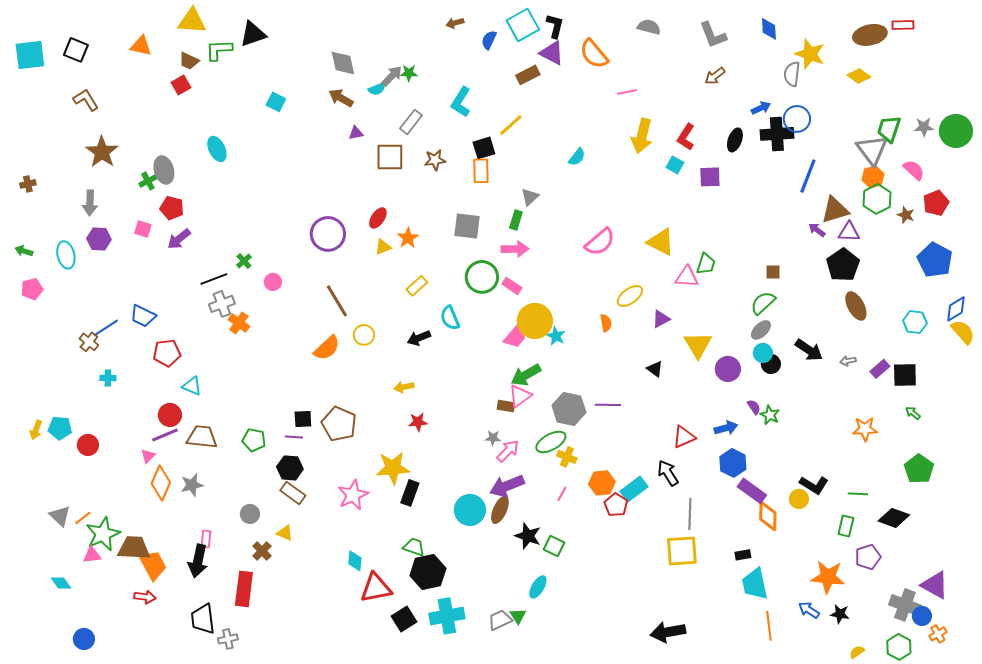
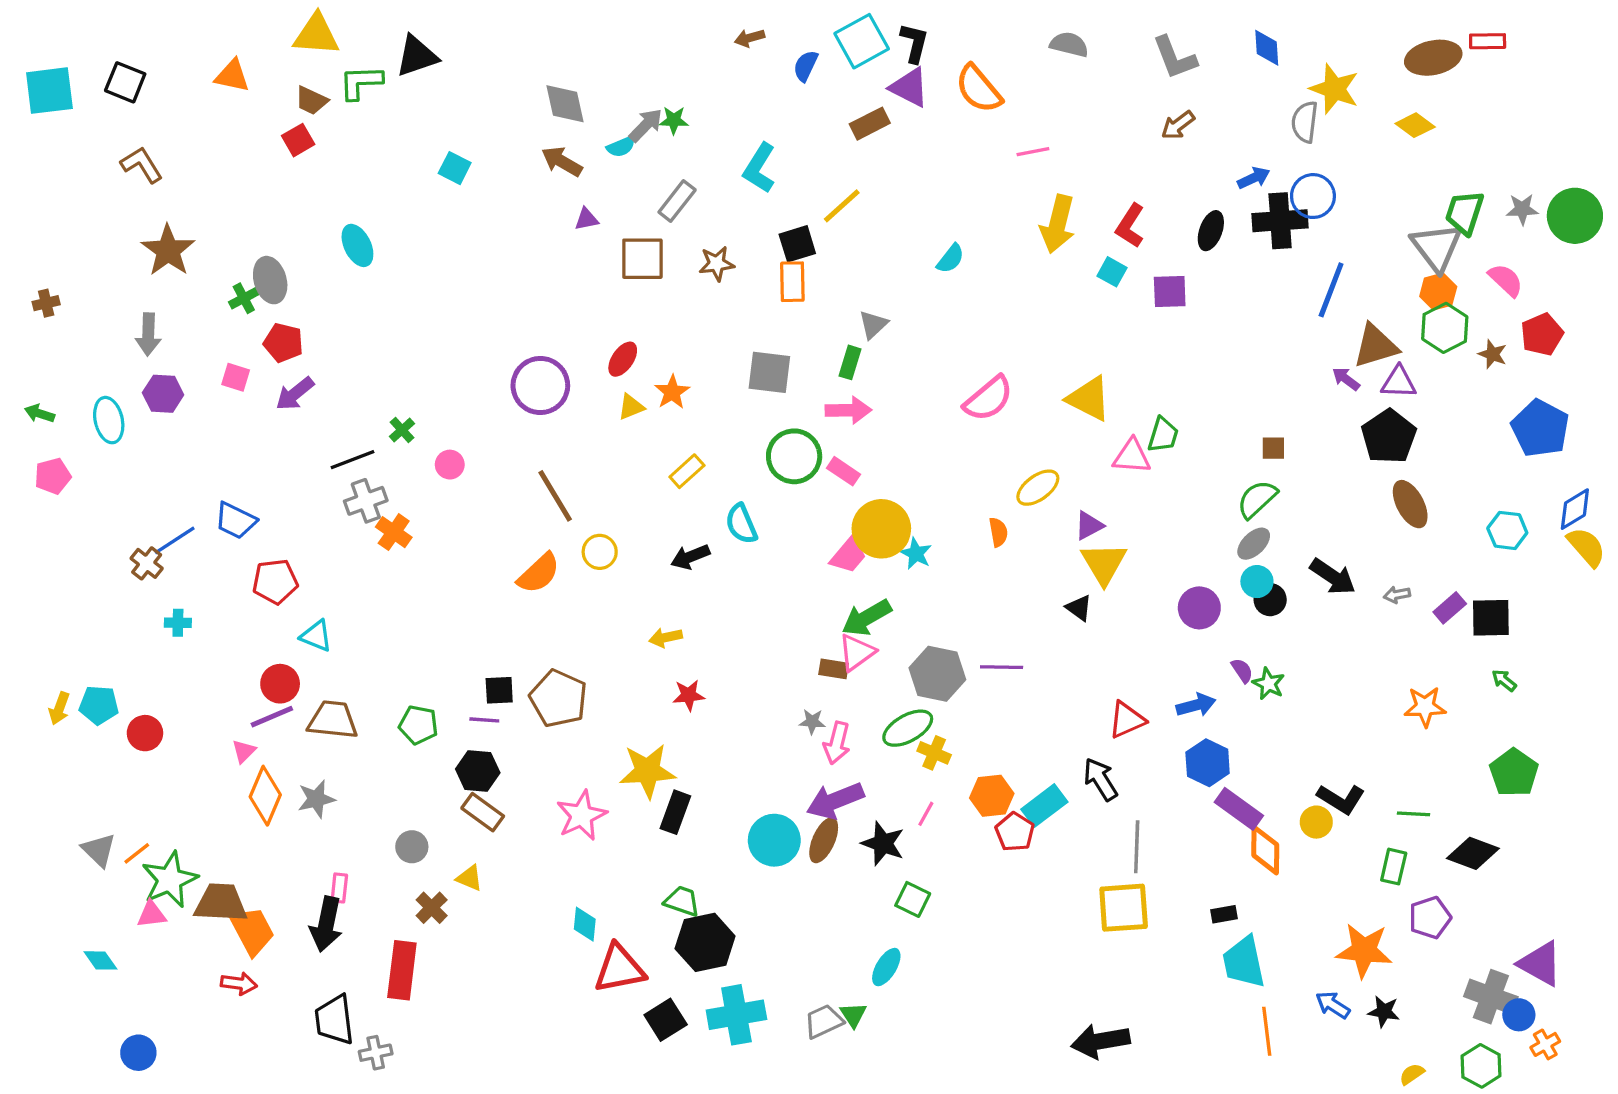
yellow triangle: (698, 345) -> (1104, 563), moved
pink arrow: (508, 451) -> (837, 743), turned 150
black star: (528, 536) -> (883, 843), moved

